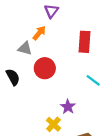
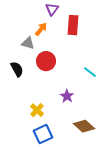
red rectangle: (84, 42) -> (73, 25), moved
yellow cross: (54, 124) -> (37, 110), moved

